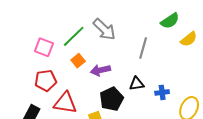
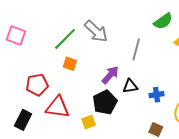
pink square: (44, 47) -> (16, 36), moved
orange square: (78, 61) -> (70, 64), turned -32
purple arrow: (100, 70) -> (110, 75), moved, turned 144

